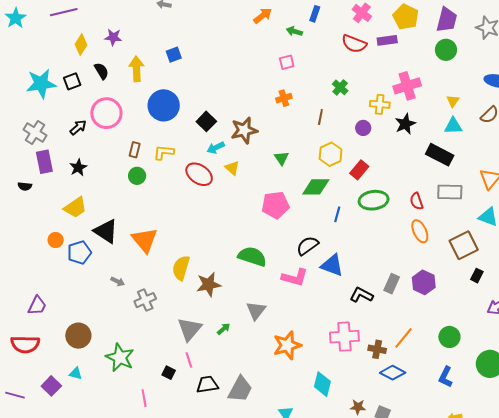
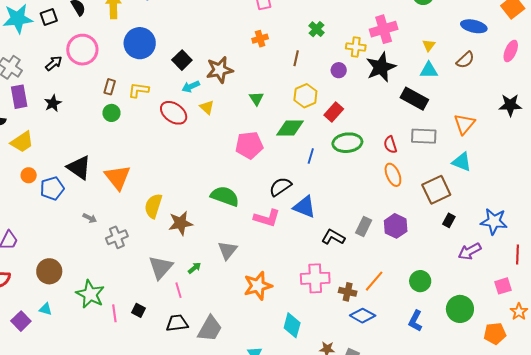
black star: (405, 124) -> (381, 67), size x1.4
yellow trapezoid: (75, 207) -> (22, 142), moved
pink line: (189, 360) -> (179, 290), moved
pink line: (144, 398) -> (114, 313), moved

